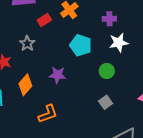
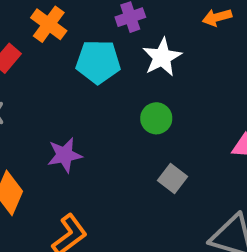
cyan pentagon: (81, 45) -> (98, 62), moved

